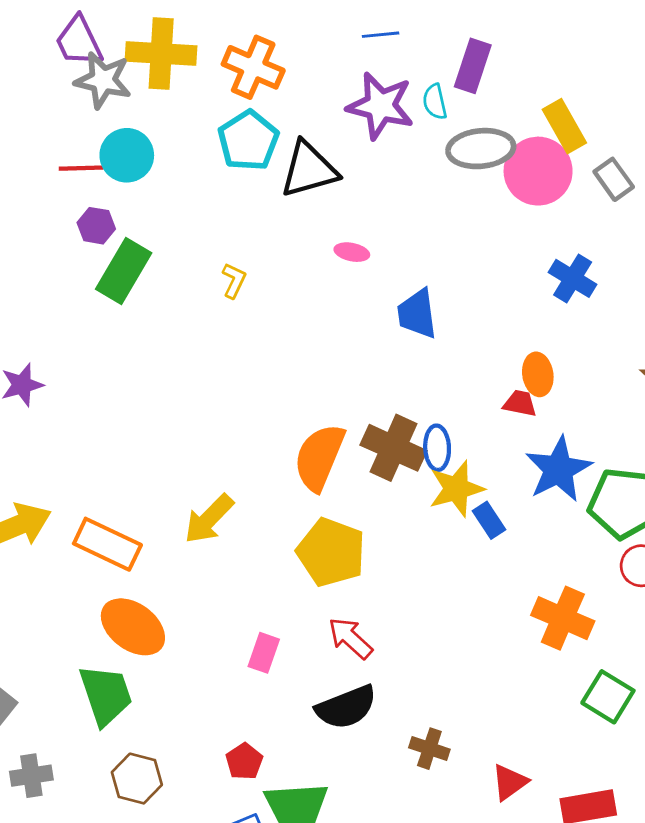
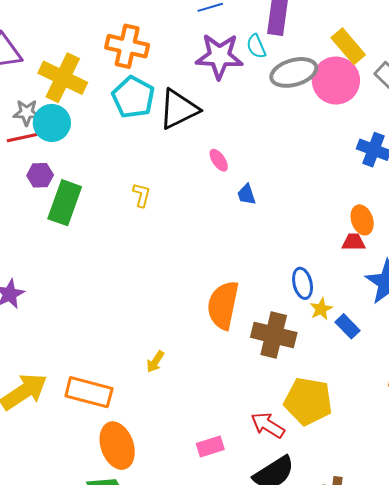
yellow cross: (161, 53) -> (63, 78), moved, turned 33
gray star: (103, 80) -> (27, 113), moved, size x0.7
pink ellipse: (352, 252) -> (219, 160), turned 55
blue trapezoid: (417, 314) -> (247, 195), moved, size x0.6
brown cross: (394, 448) -> (274, 335), moved
yellow star: (456, 489) -> (321, 309), size x0.6
yellow arrow: (209, 519) -> (155, 362), size x0.6
yellow pentagon: (331, 552) -> (308, 401), moved
orange ellipse: (133, 627) -> (117, 446), turned 45
pink rectangle: (264, 653) -> (210, 446), turned 64

